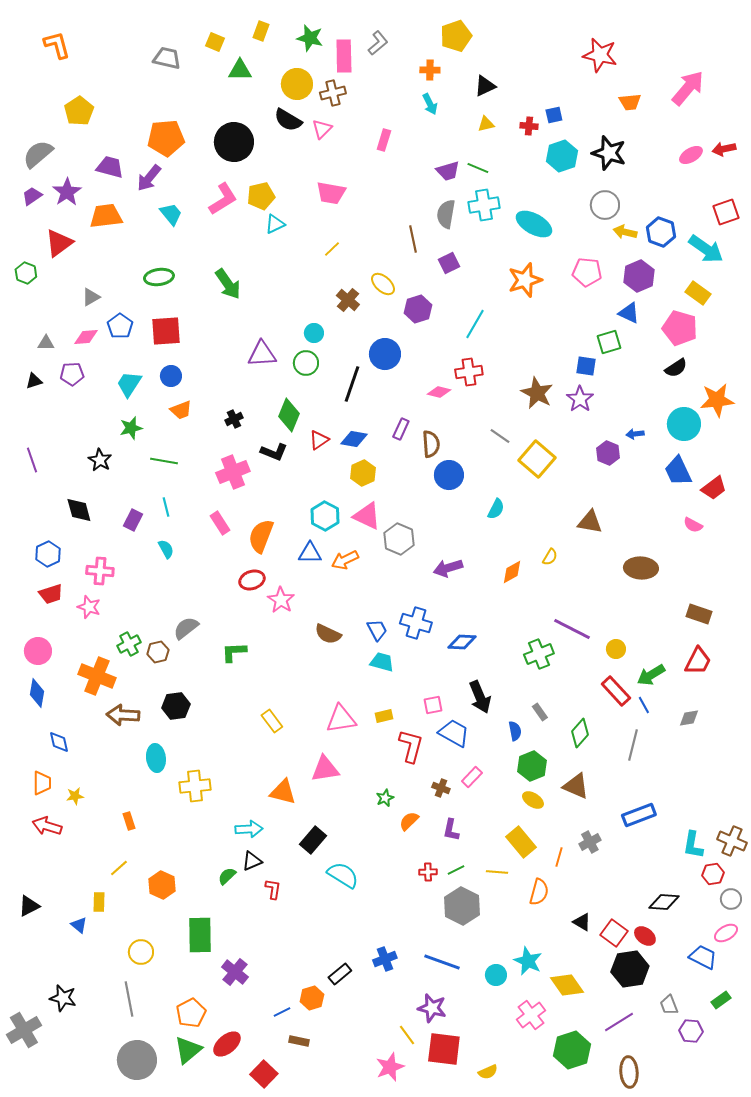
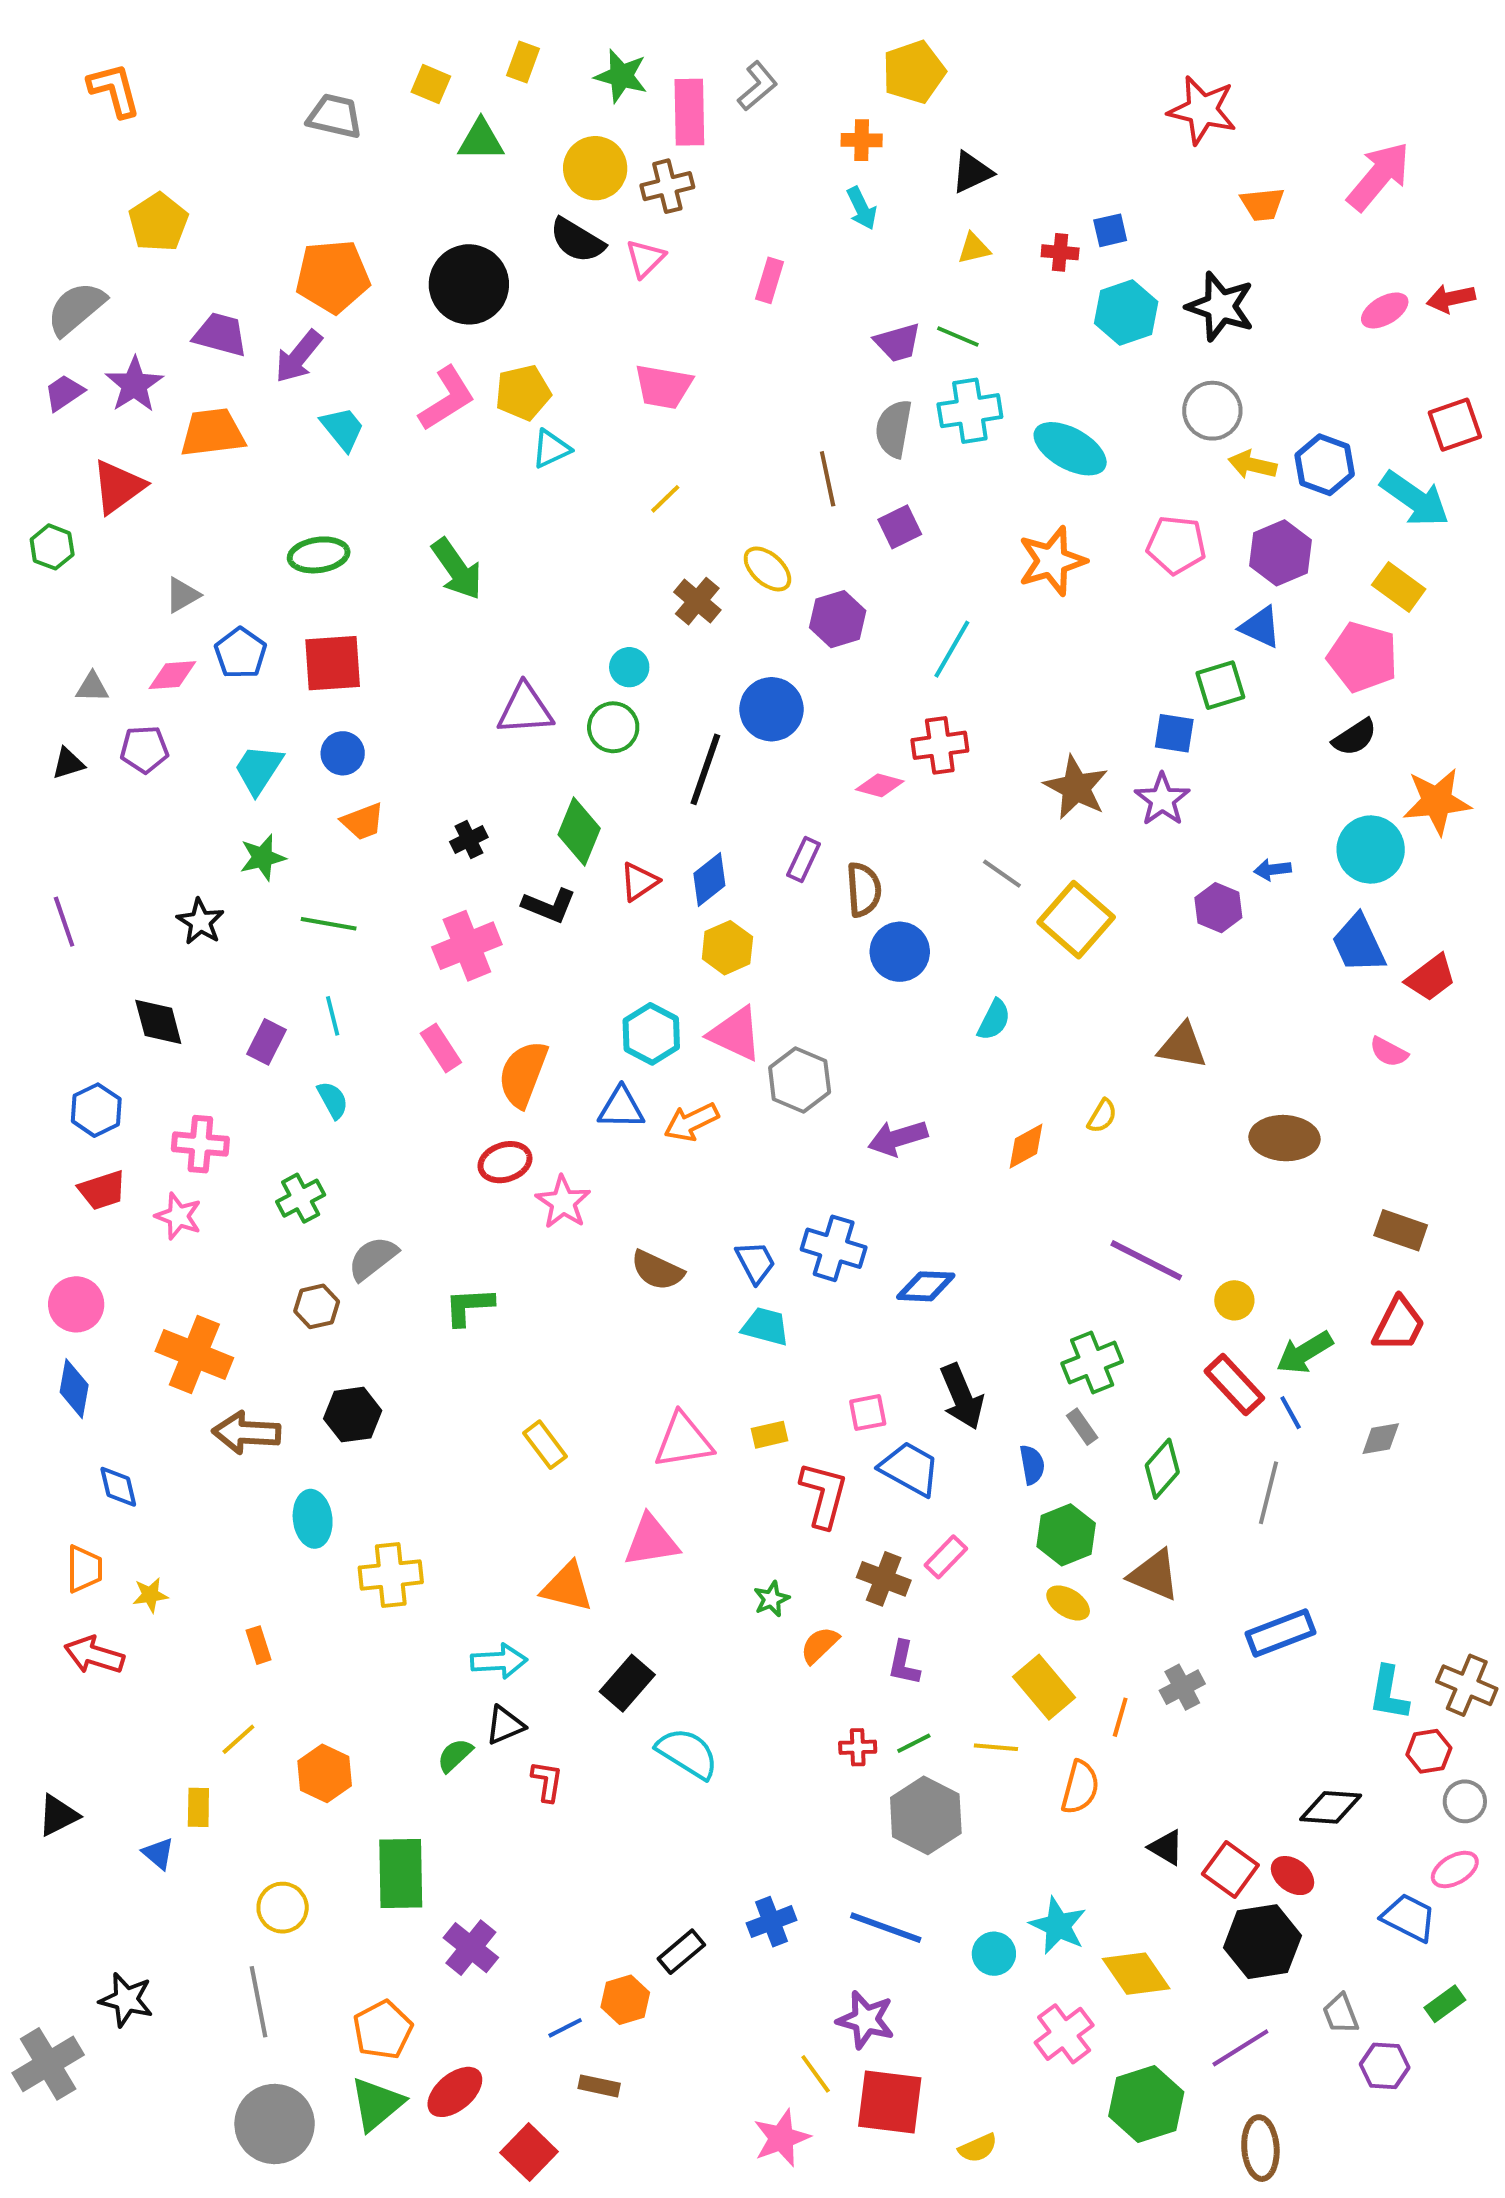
blue diamond: (354, 439) -> (709, 880), turned -48
green cross: (129, 644) -> (301, 1198), moved
green cross: (539, 654) -> (1092, 1363), moved
brown cross: (441, 788) -> (884, 1579), size x1.4

